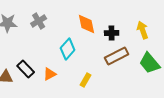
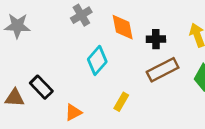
gray cross: (39, 21) -> (81, 15), moved
orange triangle: (50, 74) -> (73, 112), moved

